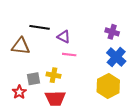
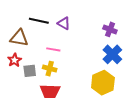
purple triangle: (64, 37) -> (64, 23), moved
pink line: (69, 55) -> (53, 49), moved
red star: (19, 92) -> (14, 60), moved

